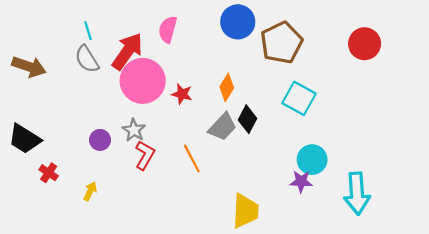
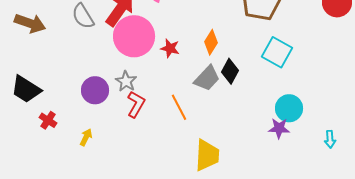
purple circle: (100, 140) -> (95, 90), size x1.4
cyan arrow: (357, 193) -> (330, 139), size x0.5
yellow trapezoid: (245, 211) -> (207, 155), moved

